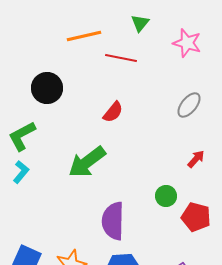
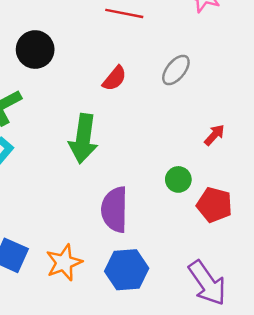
gray ellipse: (189, 105) -> (176, 70), moved
green arrow: (87, 162) -> (83, 139), turned -45

